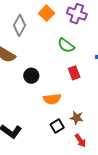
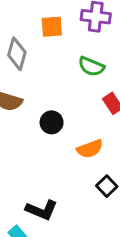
orange square: (47, 13) -> (52, 27), turned -35

